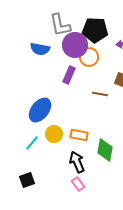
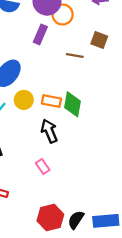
green diamond: (105, 150) -> (73, 104), moved
pink rectangle: (78, 184) -> (43, 166), moved

